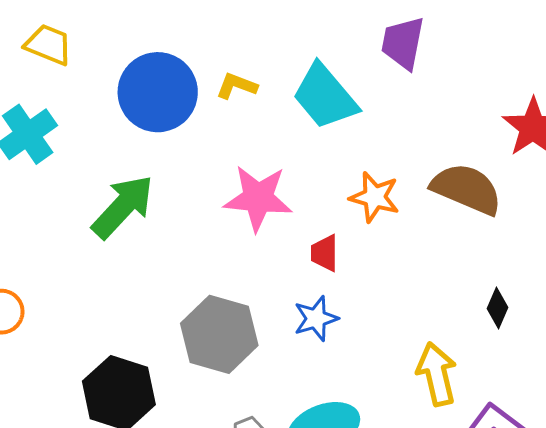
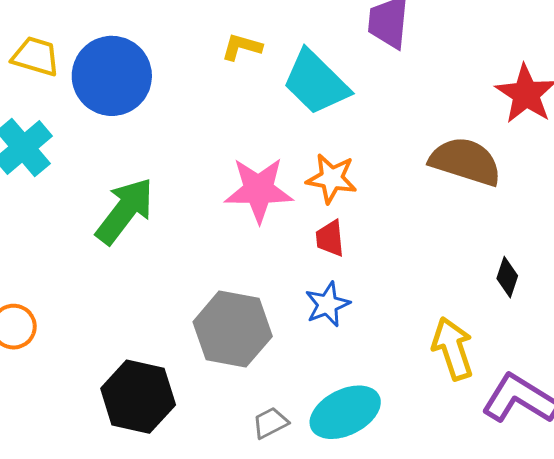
yellow L-shape: (237, 86) -> (242, 47), moved
blue circle: (158, 92) -> (112, 76), moved
orange star: (375, 197) -> (332, 178), moved

